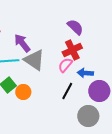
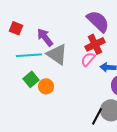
purple semicircle: (75, 27) -> (98, 21), size x1.4
black line: (67, 91) -> (97, 116), moved

